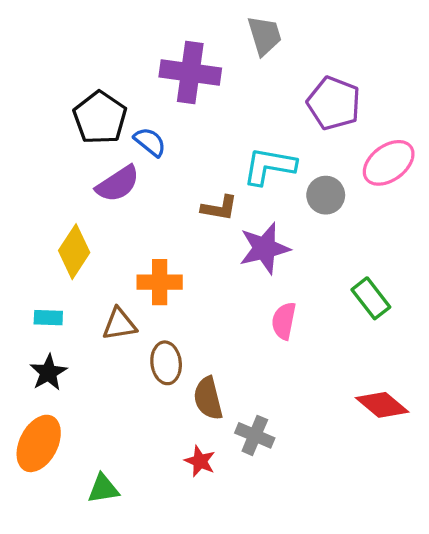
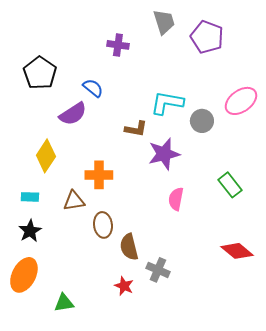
purple cross: (190, 73) -> (118, 45), size x0.6
purple pentagon: (334, 103) -> (207, 37), moved
black pentagon: (100, 118) -> (40, 73), moved

